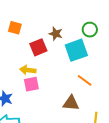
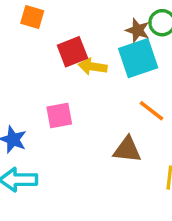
brown star: (56, 34) -> (138, 30), moved
yellow arrow: (28, 70) -> (93, 67), moved

